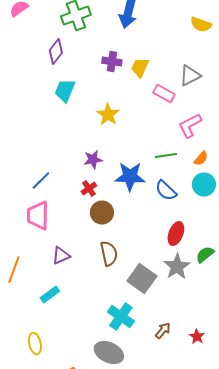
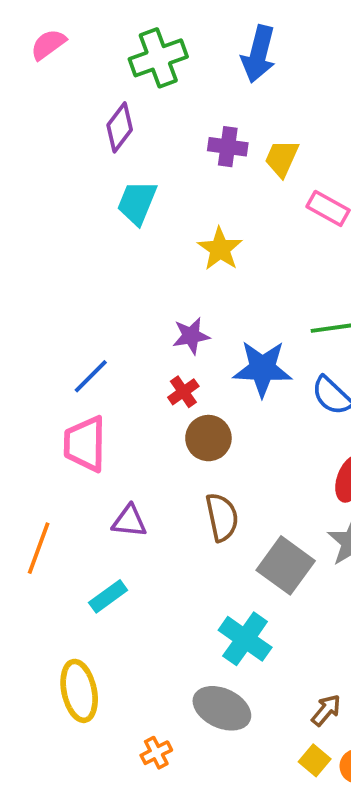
purple triangle: (61, 256) -> (129, 521), turned 30
brown arrow: (163, 330) -> (326, 710), moved
yellow ellipse: (35, 344) -> (79, 691), size x1.4

